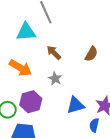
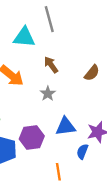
purple hexagon: (31, 102) -> (32, 137), moved

